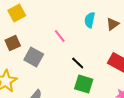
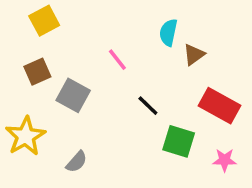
brown triangle: (113, 24) -> (194, 55), moved
green square: (84, 84) -> (179, 141), moved

